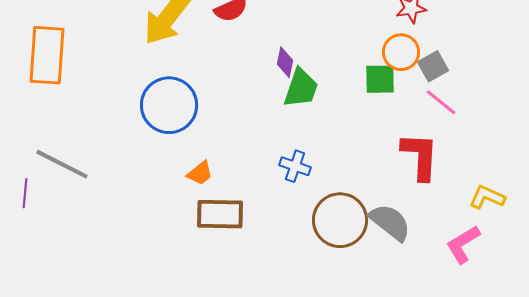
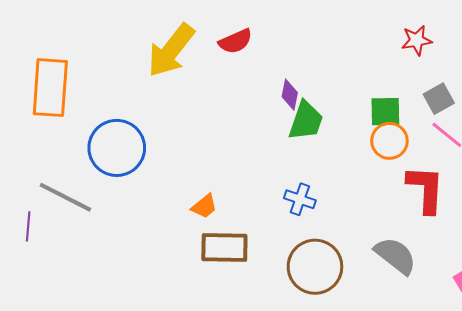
orange circle: (401, 52) -> (389, 141), moved
blue circle: (169, 105) -> (117, 148), moved
brown circle: (340, 220) -> (315, 267), moved

